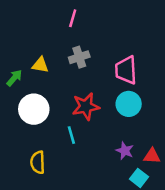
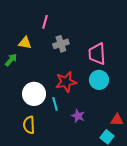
pink line: (73, 18) -> (45, 22), moved
yellow triangle: (40, 65) -> (25, 43), moved
white circle: (34, 109) -> (34, 94), moved
purple star: (125, 151) -> (78, 116), moved

